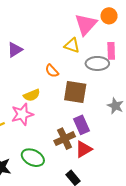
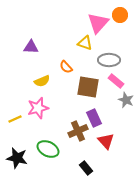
purple triangle: (15, 50) -> (31, 47), turned 35
pink rectangle: (111, 51) -> (116, 81), moved, turned -49
yellow semicircle: (32, 95) -> (42, 81), moved
red triangle: (84, 149) -> (106, 141), moved, turned -42

